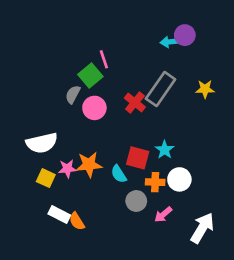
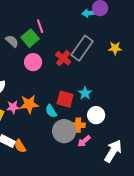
gray semicircle: (73, 94) -> (12, 41), moved, turned 104
orange cross: (155, 182) -> (78, 125), moved
gray circle: (136, 201) -> (64, 131), size x1.5

